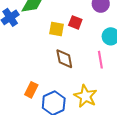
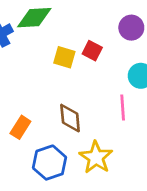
brown diamond: (64, 59) -> (70, 118), moved
orange rectangle: (31, 90) -> (20, 127), moved

